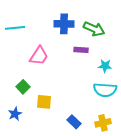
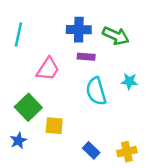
cyan line: (15, 28) -> (18, 35), turned -72
purple rectangle: (81, 50) -> (86, 57), moved
green square: (23, 87) -> (28, 107), size x1.5
cyan semicircle: (105, 90) -> (96, 91), moved, turned 70

